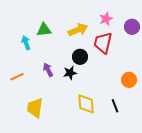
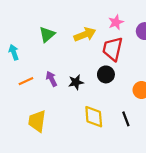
green triangle: (44, 30) -> (47, 34), turned -35
cyan arrow: (26, 43) -> (14, 52), moved
black circle: (80, 57) -> (106, 74), moved
orange line: (17, 77) -> (26, 81), moved

